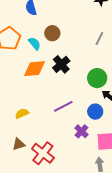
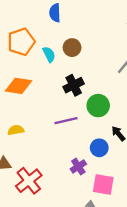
orange diamond: (35, 69) -> (18, 86), moved
green circle: (97, 78) -> (98, 106), moved
purple line: (63, 106) -> (66, 121), moved

